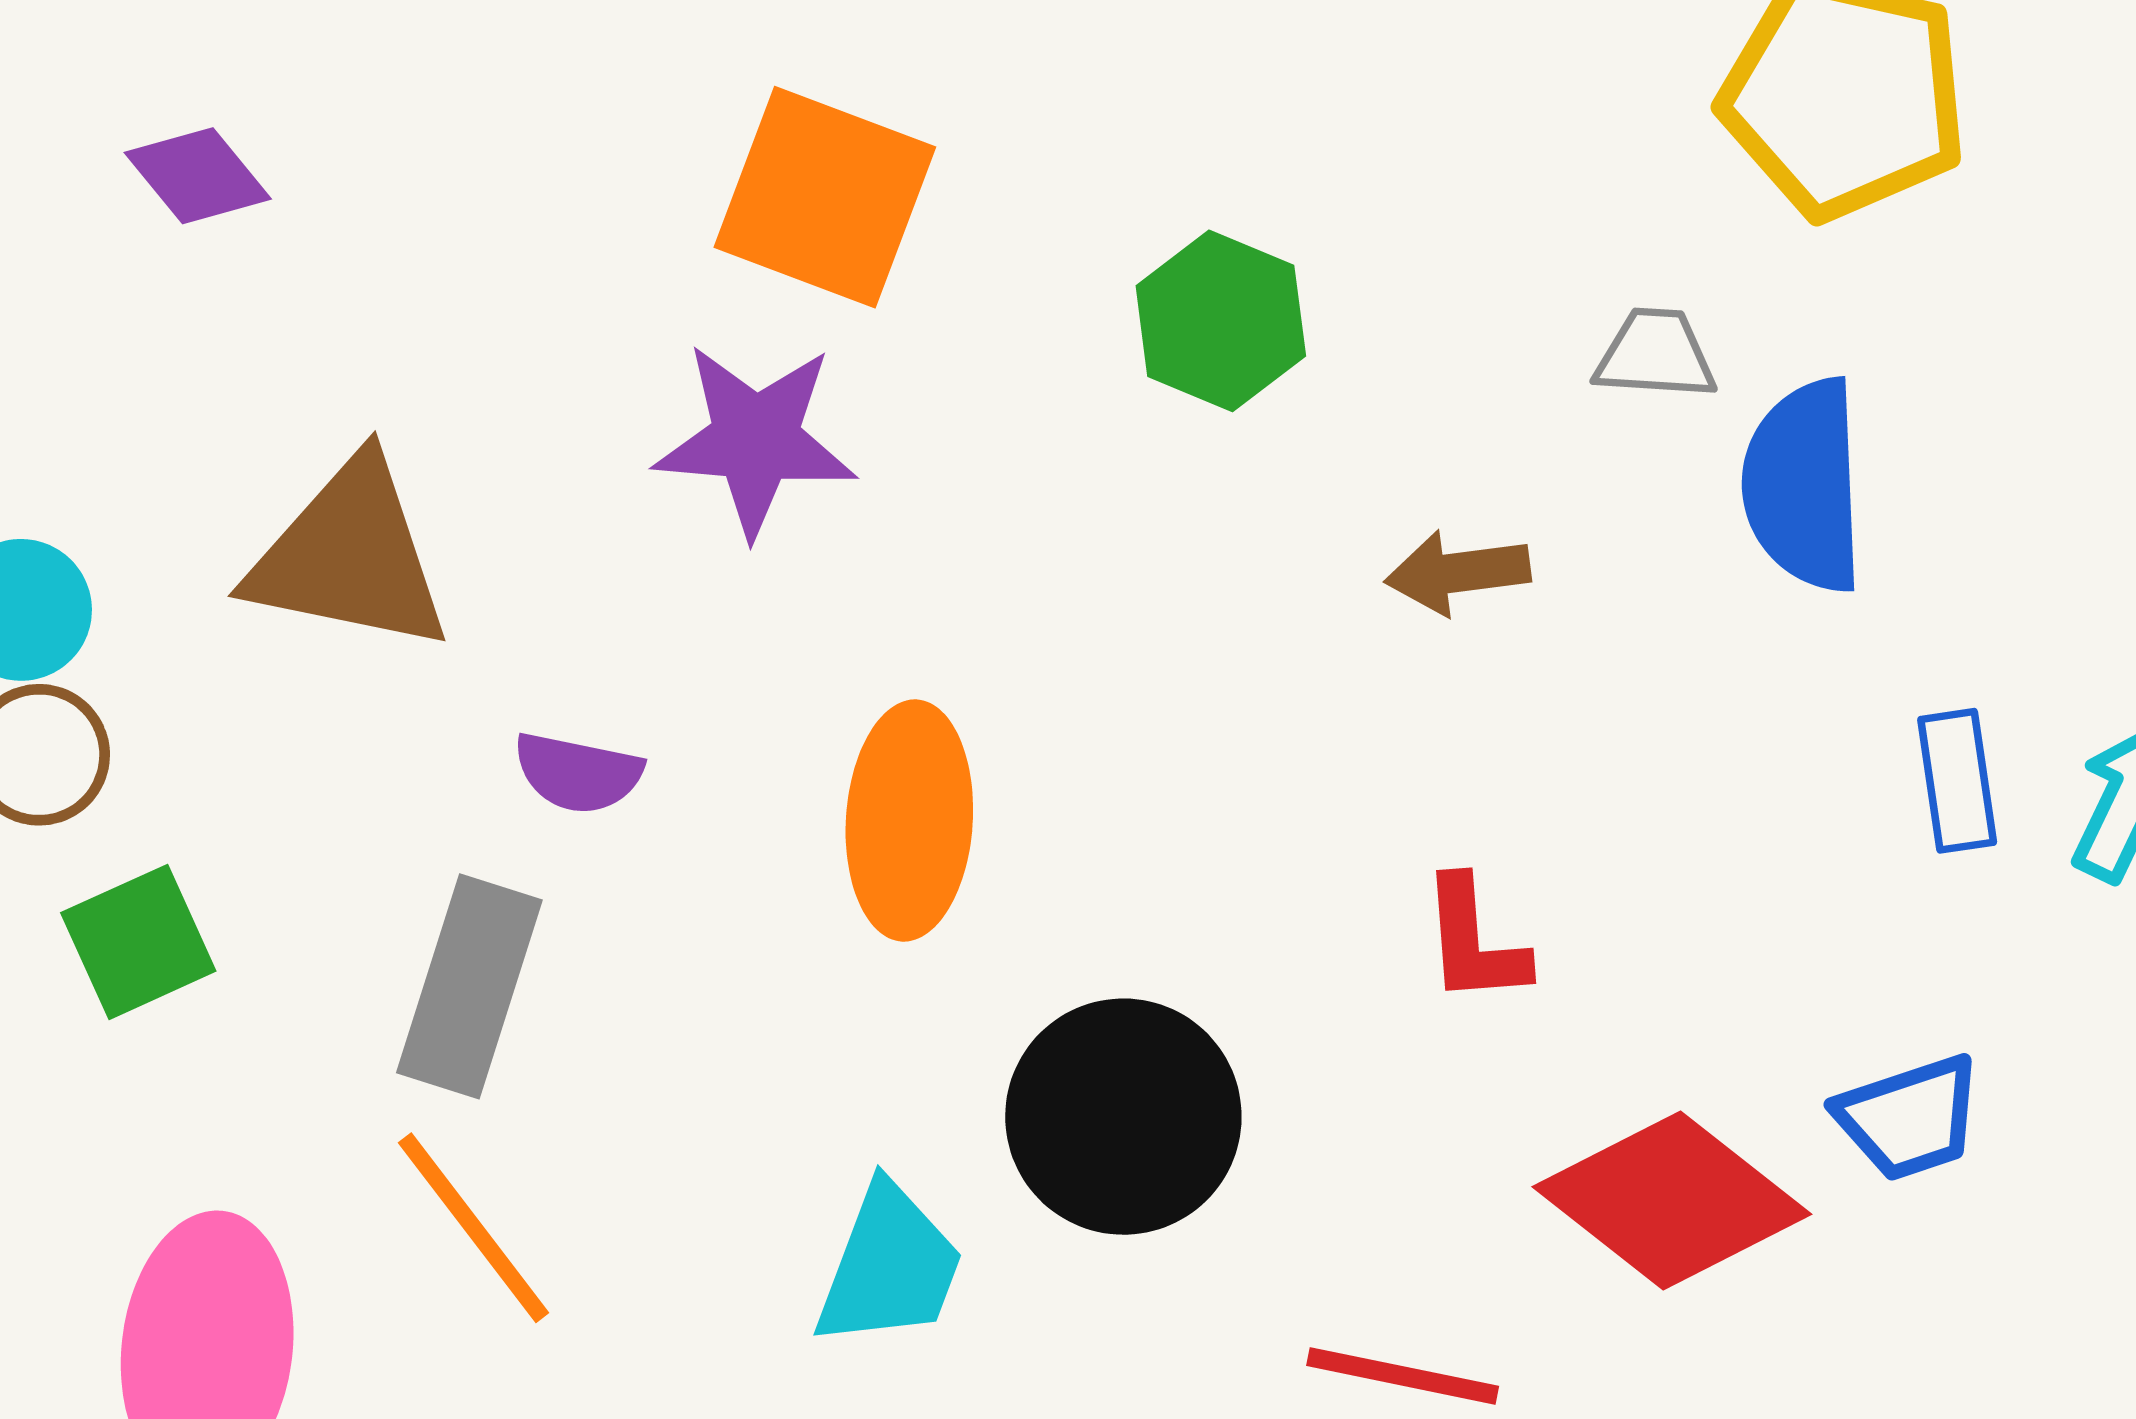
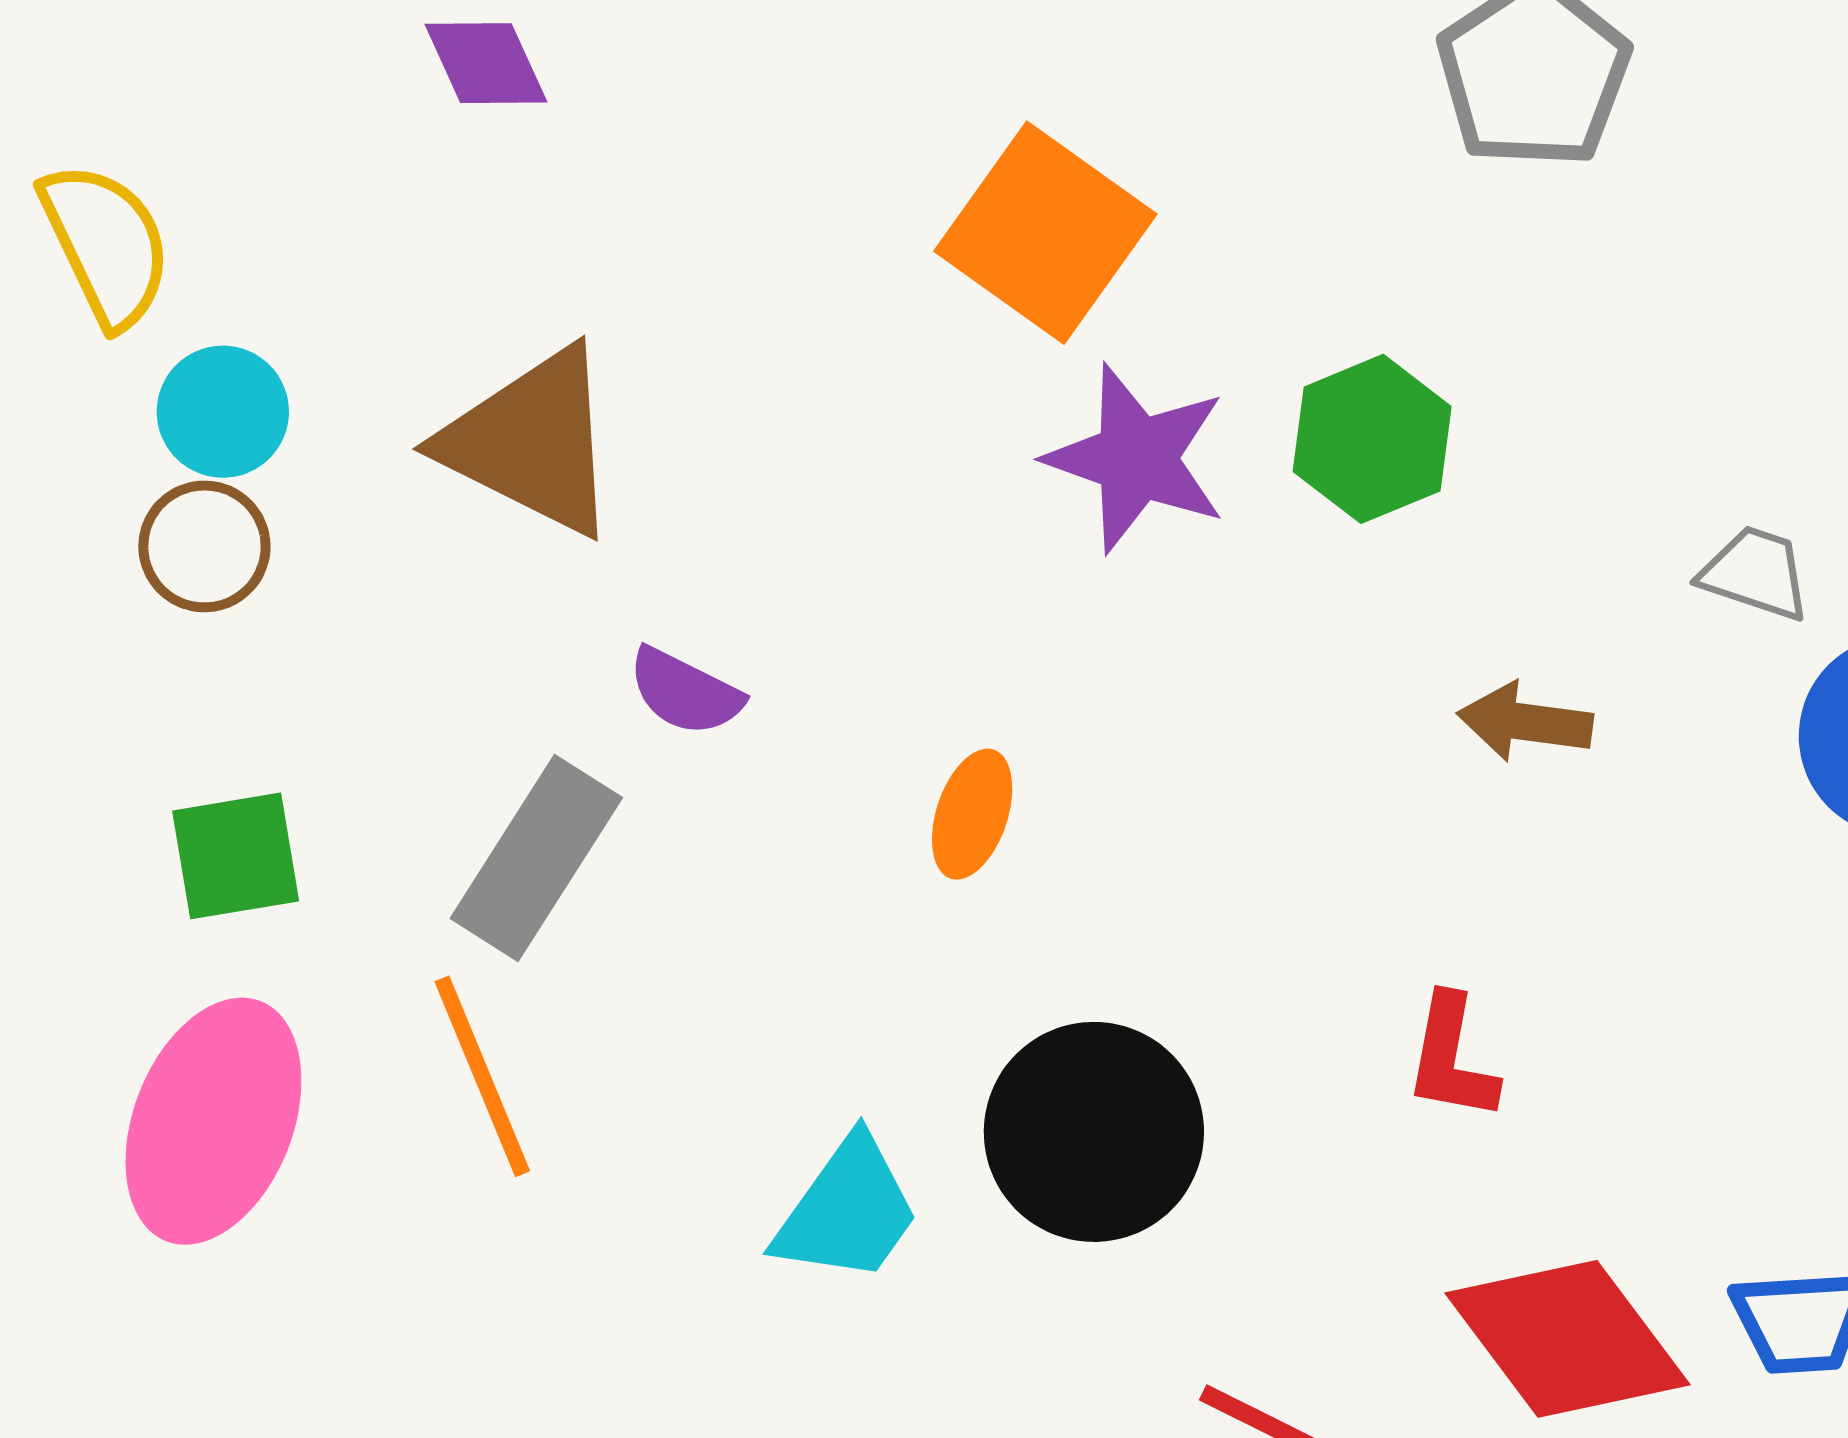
purple star: (755, 440) -> (1136, 458), moved
orange ellipse: (909, 821) -> (972, 814), size x0.6
green square: (138, 942) -> (236, 856), moved

